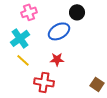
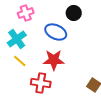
blue ellipse: (59, 31) -> (56, 32), turned 55
red star: (57, 59) -> (54, 60), size x1.5

